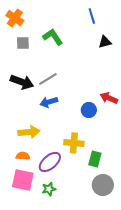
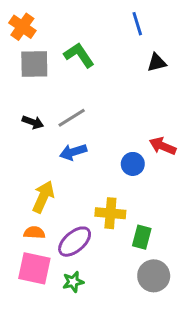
gray square: (23, 43) -> (34, 64), size x1.5
black arrow: (22, 82) -> (33, 122), size x0.6
yellow arrow: (29, 132) -> (43, 197), turned -60

